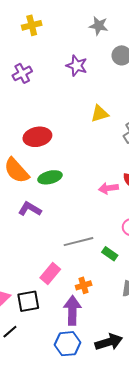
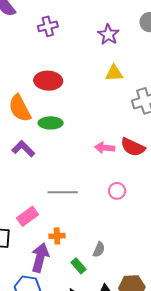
purple star: (77, 66) -> (108, 35), moved
purple cross: (22, 73) -> (48, 26), moved
green rectangle: (110, 254) -> (78, 266), moved

